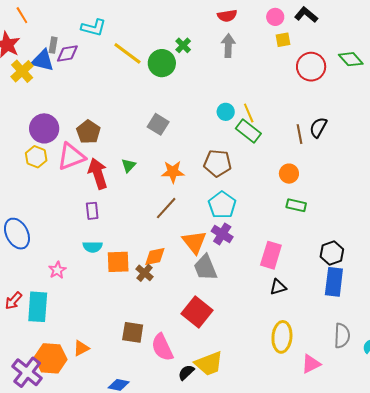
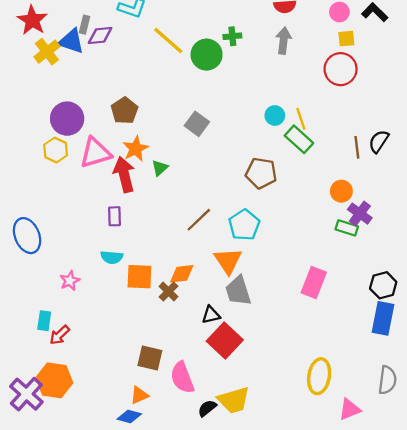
green cross: (183, 45) -> (232, 36), turned 35
red circle: (311, 67) -> (341, 69), moved
brown pentagon: (88, 132) -> (124, 111), moved
orange star: (173, 172) -> (135, 149), moved, turned -30
cyan pentagon: (222, 205) -> (244, 225), moved
purple cross: (222, 234) -> (360, 214), moved
black triangle: (278, 287) -> (211, 315), moved
red arrow: (13, 301) -> (60, 335), moved
cyan rectangle: (38, 307) -> (44, 321), size x0.6
orange triangle: (81, 348) -> (139, 395), moved

